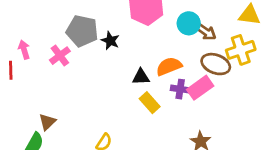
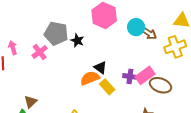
brown ellipse: (216, 64) -> (160, 85), moved
orange semicircle: (169, 66) -> (90, 78), moved
black triangle: (141, 77) -> (100, 68), turned 40

